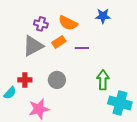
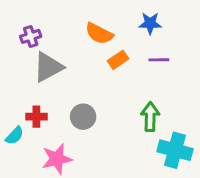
purple cross: (41, 24) -> (31, 36), moved, turned -32
orange rectangle: (59, 42) -> (118, 60), moved
purple line: (82, 48) -> (159, 60), moved

